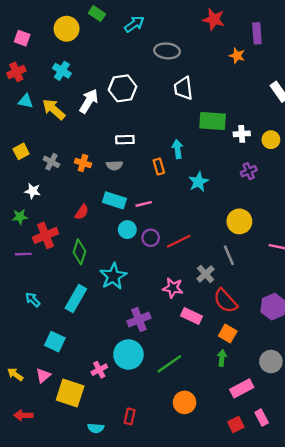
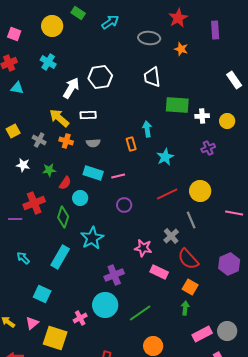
red star: (214, 19) -> (178, 18), turned 30
gray ellipse: (167, 51) -> (149, 38), moved
orange star: (237, 56) -> (181, 49), moved
yellow arrow: (54, 109) -> (59, 118), moved
white rectangle: (125, 140) -> (88, 115), moved
green star: (20, 217) -> (49, 170), moved
cyan circle: (127, 230) -> (80, 198), moved
red line: (179, 241) -> (167, 194), moved
gray circle: (271, 362) -> (227, 331), moved

